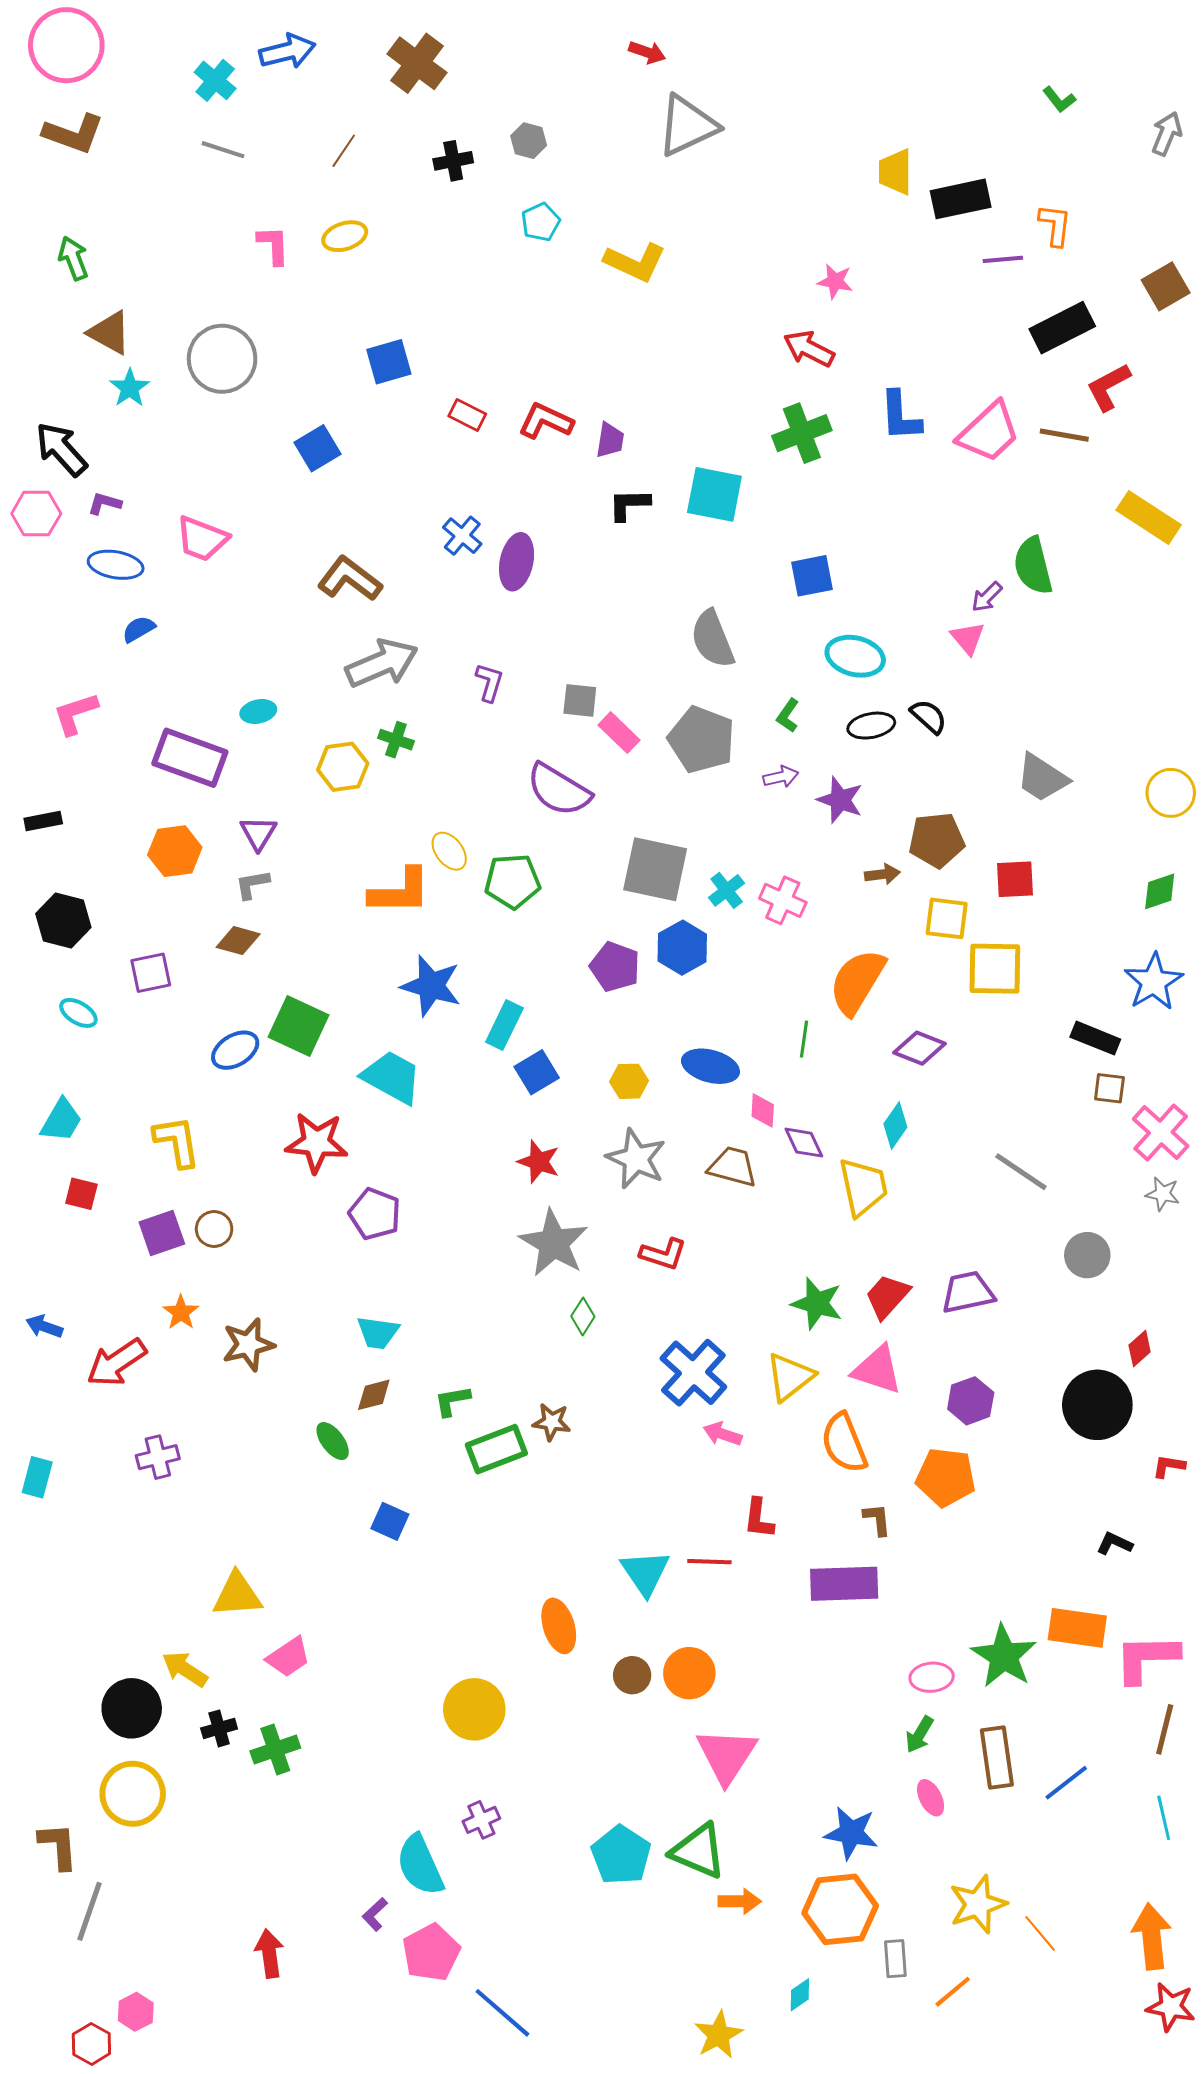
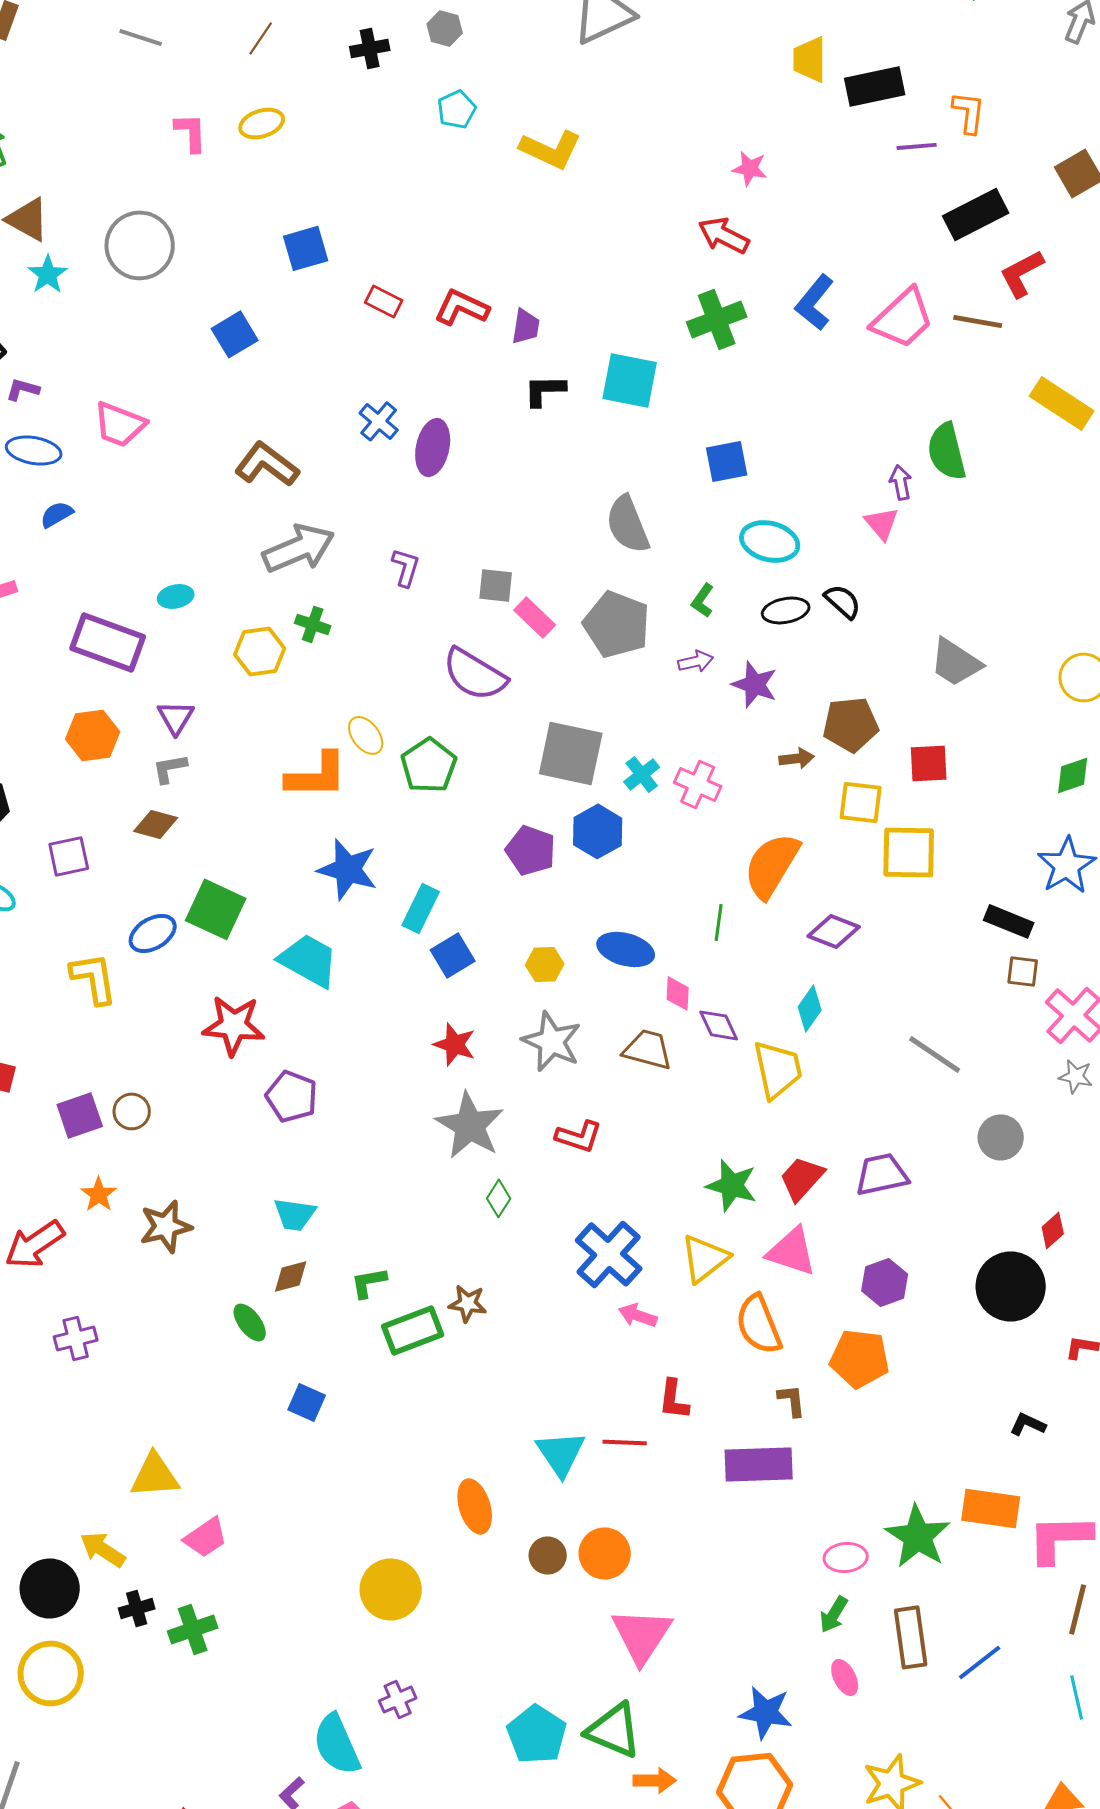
blue L-shape: (900, 416) -> (815, 302), turned 42
purple arrow: (987, 597) -> (901, 482), turned 124
green pentagon: (513, 881) -> (429, 765), turned -30
yellow L-shape: (177, 1142) -> (94, 978), moved

